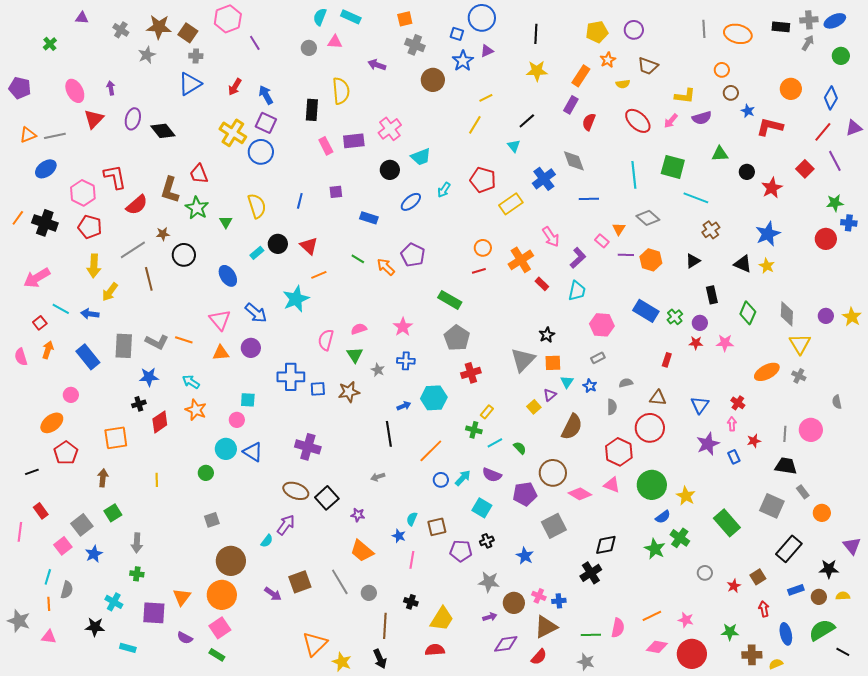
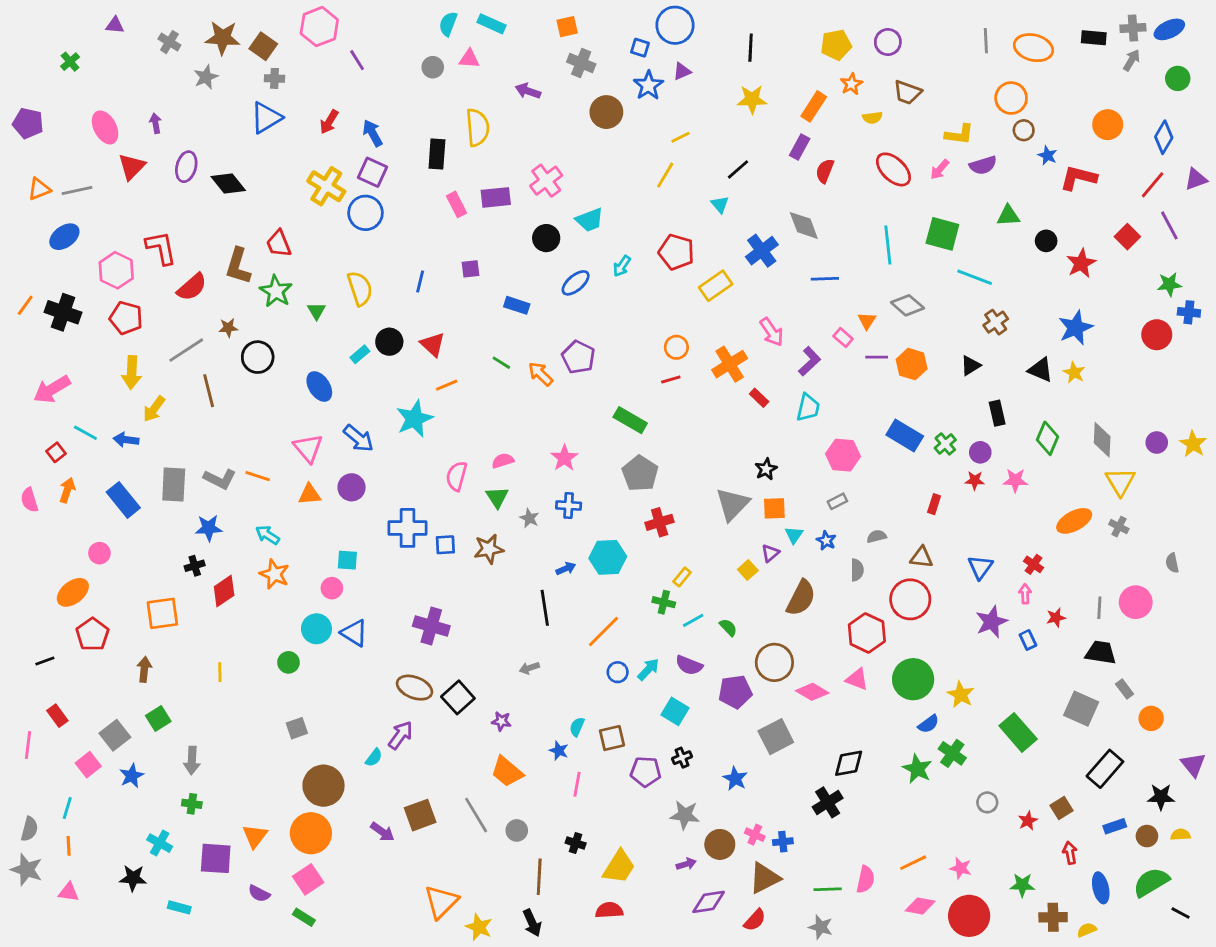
orange circle: (722, 70) -> (1011, 98), size x1.5
gray semicircle: (67, 590) -> (29, 829), moved

